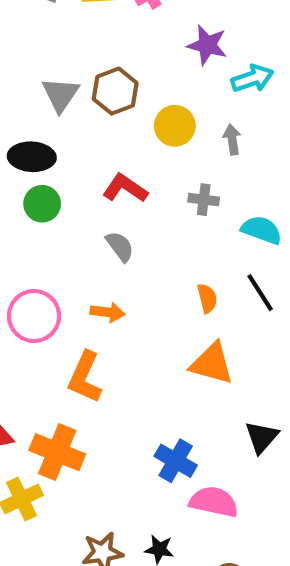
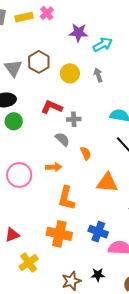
gray cross: (204, 200) -> (74, 119), moved
gray semicircle: (120, 246) -> (62, 139), moved
orange semicircle: (207, 298) -> (86, 153), moved
orange L-shape: (85, 377) -> (66, 198), moved
orange cross: (57, 452) -> (59, 234), moved

